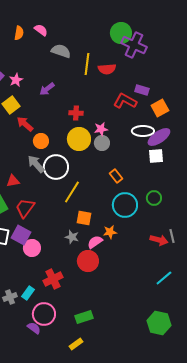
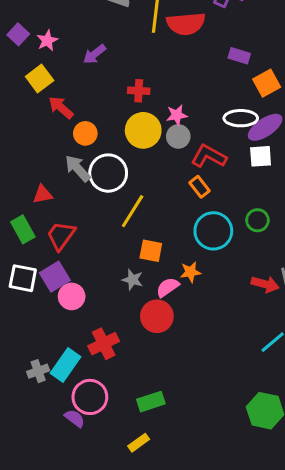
red semicircle: (107, 69) -> (186, 24), size x1.4
red L-shape: (125, 101) -> (209, 156), moved
purple square: (21, 235) -> (55, 277), turned 30
cyan rectangle: (28, 293) -> (66, 365), size x1.5

